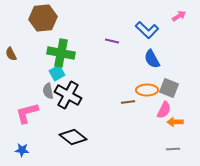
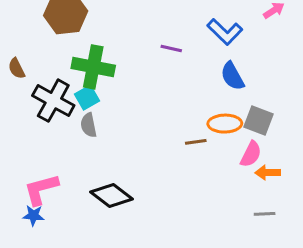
gray semicircle: (48, 91) -> (89, 125), moved
black cross: (68, 95) -> (53, 101), moved
pink L-shape: (27, 113) -> (41, 189), moved

